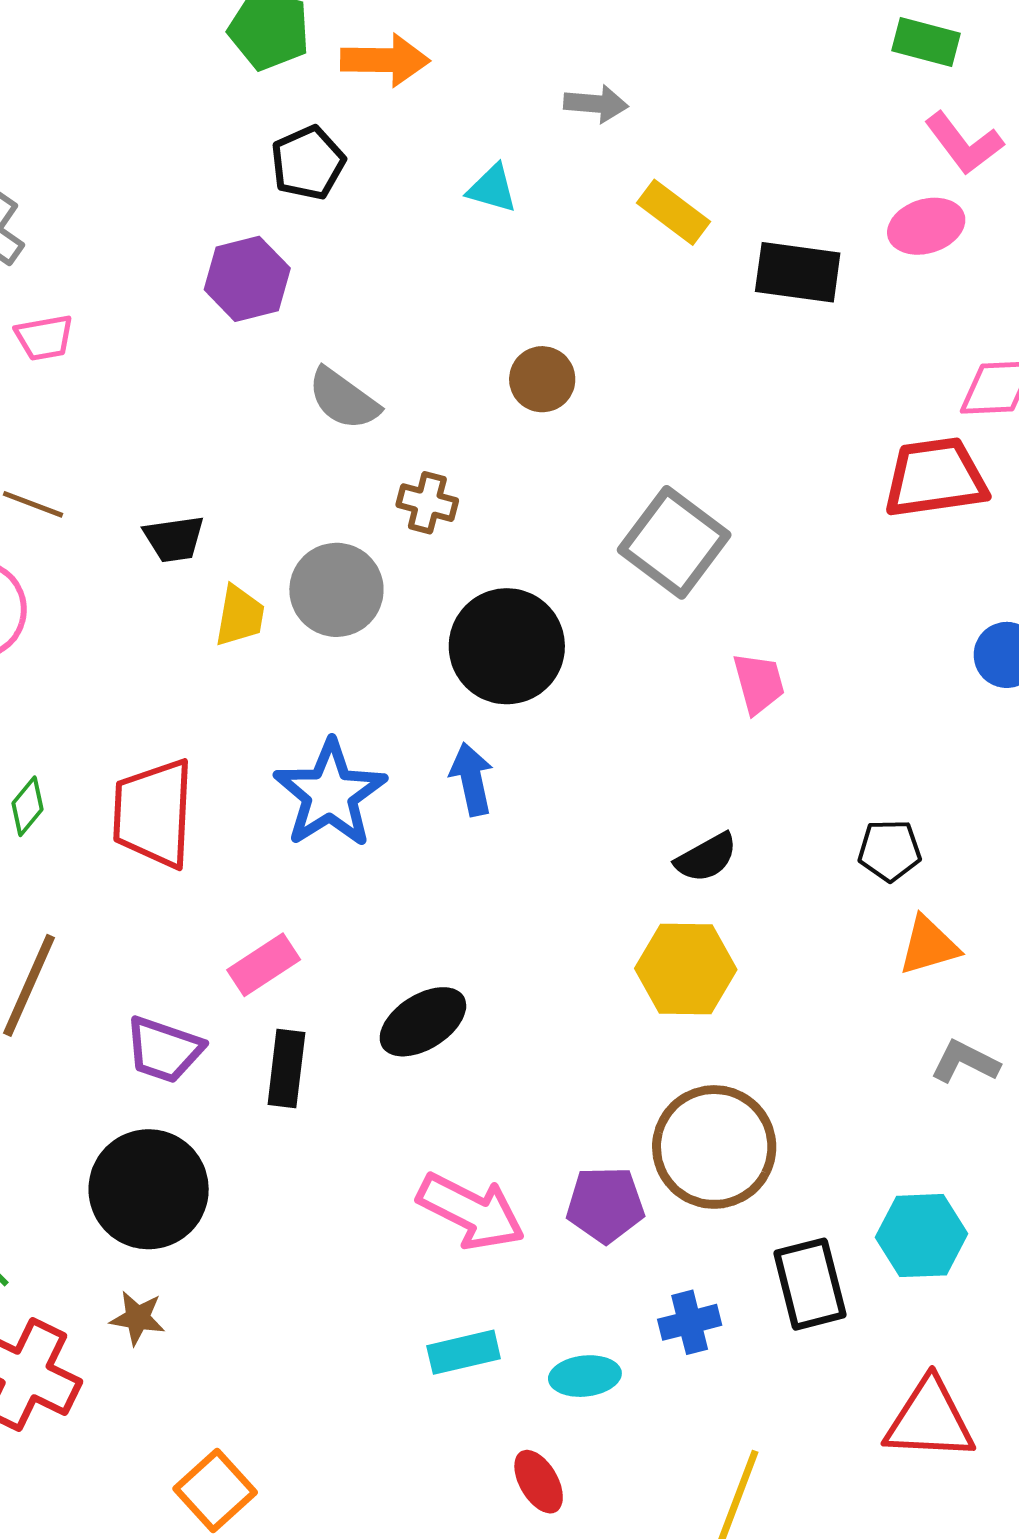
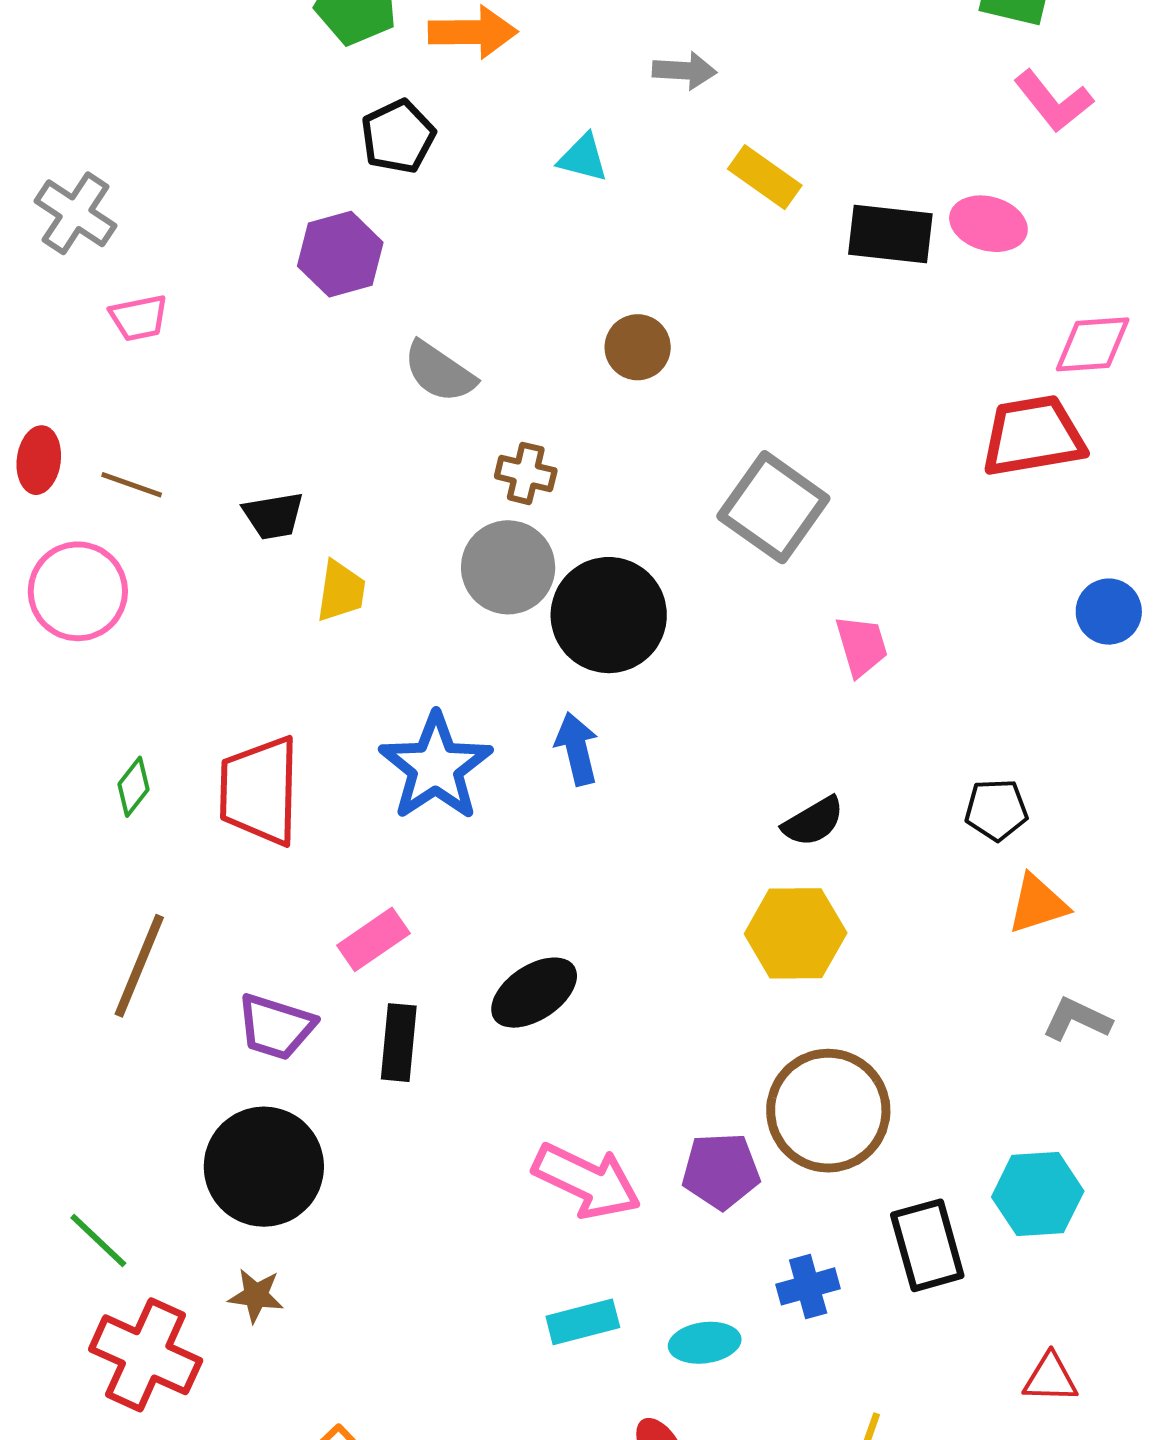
pink ellipse: (926, 226) -> (988, 224), moved, turned 34
gray circle: (336, 590) -> (508, 567), moved
red triangle: (930, 1420) -> (1050, 1378), size x0.6

